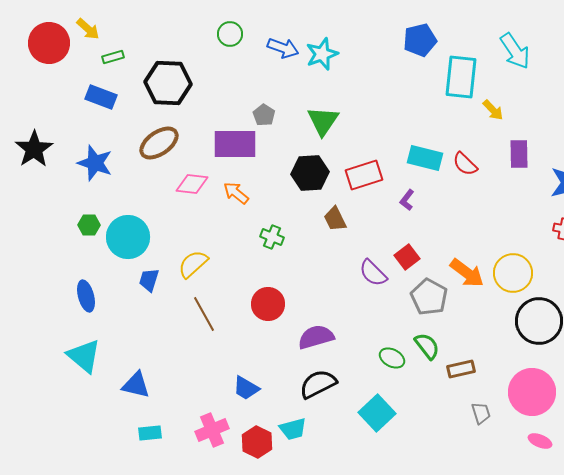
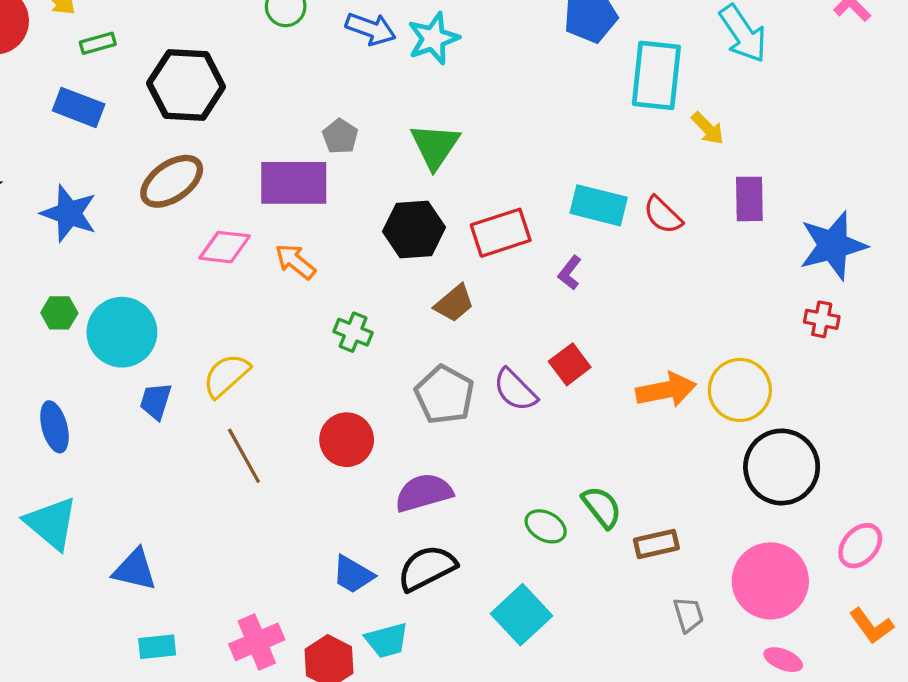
brown trapezoid: (335, 219) -> (454, 303), turned -104
orange arrow: (467, 273) -> (666, 390), turned -48
gray pentagon: (429, 297) -> (445, 395), moved
blue trapezoid: (246, 388) -> (353, 575), moved

